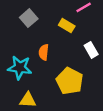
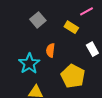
cyan star: (20, 68) -> (29, 64), turned 30

